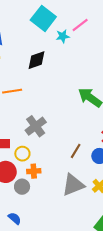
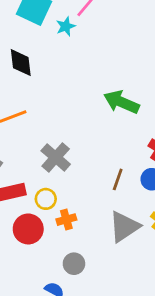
black diamond: (37, 60) -> (21, 63), moved, turned -65
gray circle: (22, 187) -> (74, 264), moved

